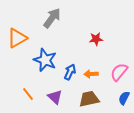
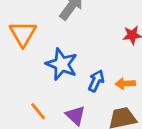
orange triangle: (17, 38) -> (23, 34), turned -30

